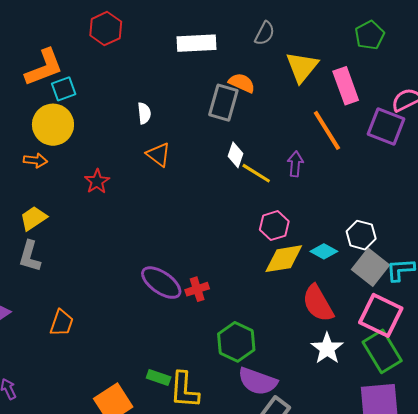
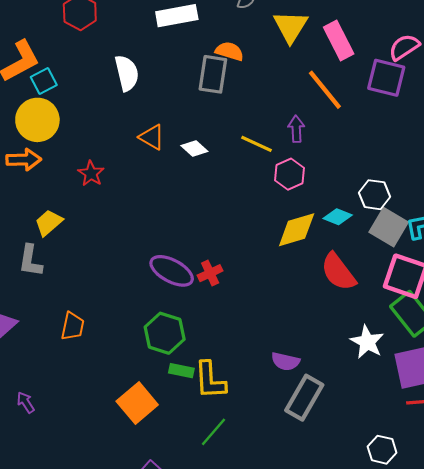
white semicircle: (144, 113) -> (127, 73), moved, size x1.6
white diamond: (235, 155) -> (194, 148), moved, turned -60
orange arrow: (35, 160) -> (24, 160), size x1.4
yellow trapezoid: (33, 218) -> (49, 223), moved
pink hexagon: (274, 226) -> (290, 174), moved
green hexagon: (236, 342) -> (165, 333), moved
white star: (327, 348) -> (367, 342), moved
purple semicircle: (258, 381) -> (285, 361), size x0.7

